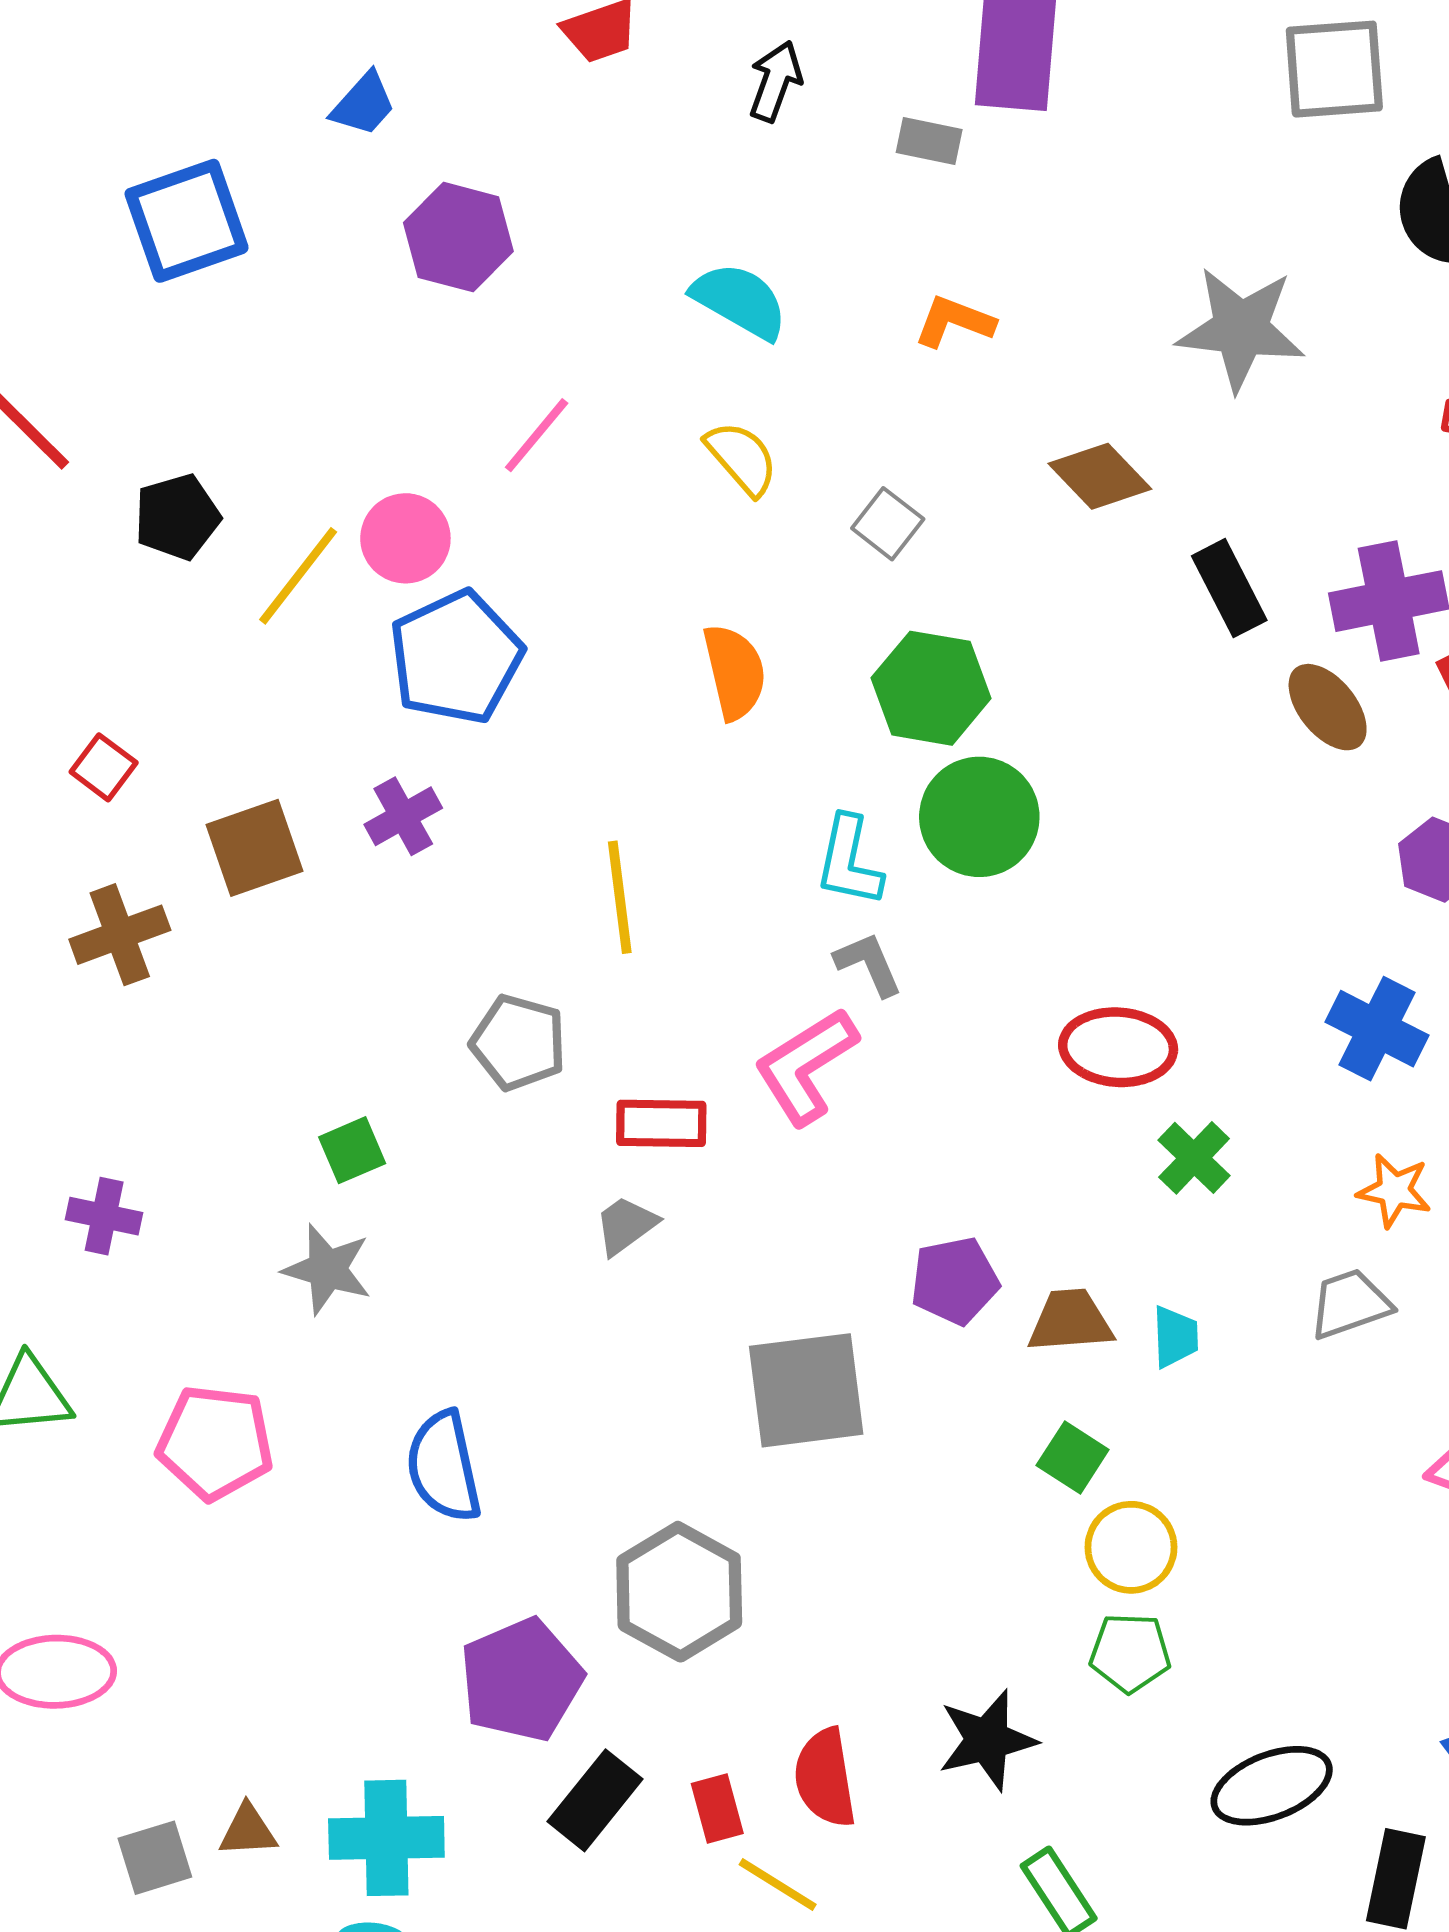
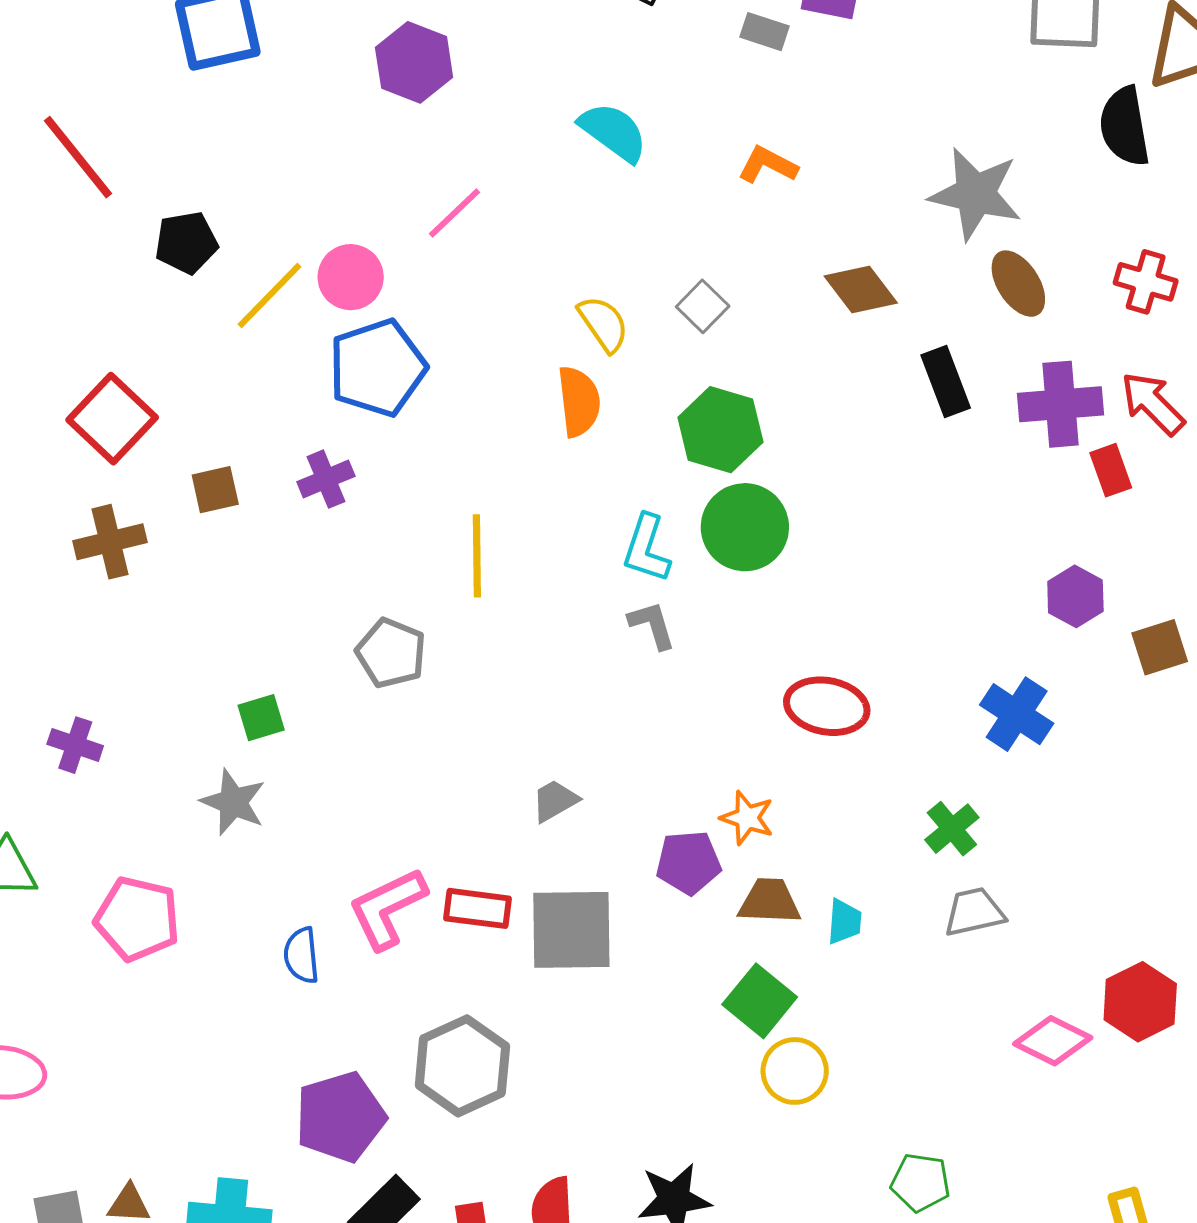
yellow semicircle: (742, 458) -> (603, 324), moved
brown ellipse: (1328, 707) -> (1018, 284), moved
red square: (104, 767) -> (112, 419), size x1.8
brown square: (254, 848) -> (215, 490), size x0.7
pink L-shape: (806, 1066) -> (387, 908), moved
red rectangle: (661, 1123) -> (477, 908), moved
green cross: (1194, 1158) -> (952, 829), moved
orange star: (1394, 1190) -> (747, 818), moved
gray trapezoid: (626, 1225) -> (555, 801), moved
green square: (1073, 1458) -> (760, 1001), size x1.4
blue semicircle: (444, 1467) -> (302, 955), size x0.7
green pentagon: (1130, 1653) -> (920, 1182), moved

